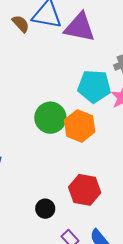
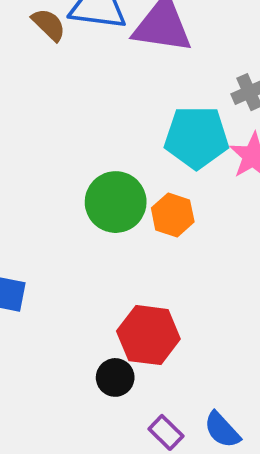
orange hexagon: (80, 126) -> (173, 215), size x0.7
red hexagon: (85, 190) -> (148, 335), moved

